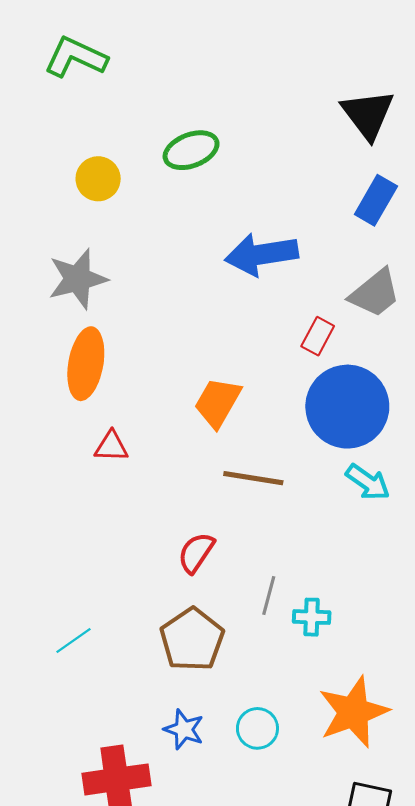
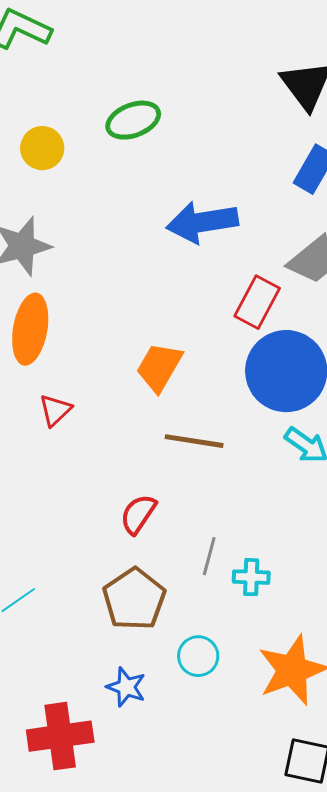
red rectangle: (318, 336) -> (257, 302), size x1.4
red triangle: (111, 446) -> (55, 410), turned -45
cyan circle: (257, 728) -> (198, 656), moved

